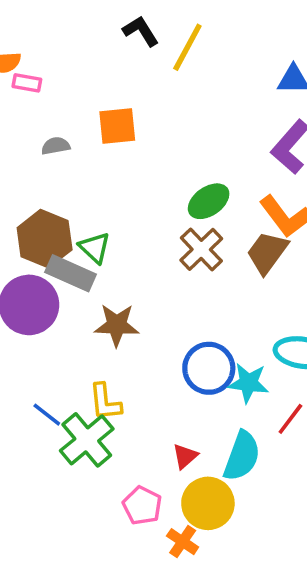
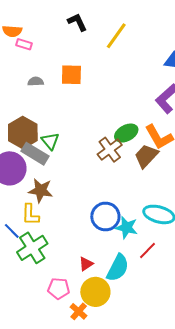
black L-shape: (141, 31) -> (77, 22), moved
green ellipse: (209, 201) -> (126, 133), moved
brown star: (117, 325) -> (41, 190), moved
yellow L-shape: (105, 402) -> (30, 215), moved
pink pentagon: (142, 506) -> (59, 288), turned -30

